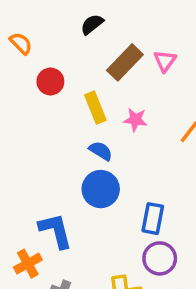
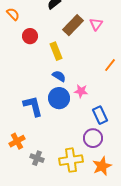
pink star: (135, 120) -> (81, 91), moved
blue rectangle: (153, 219) -> (100, 115), moved, turned -36
blue L-shape: (56, 231) -> (33, 106), moved

